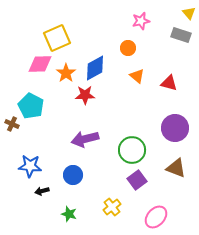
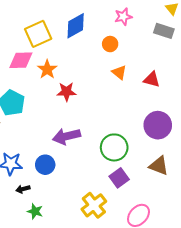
blue diamond: (95, 68) -> (76, 26), moved
blue circle: (73, 175) -> (45, 165), moved
yellow cross: (112, 207) -> (94, 205), size x1.4
green star: (69, 214) -> (35, 211), moved

